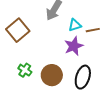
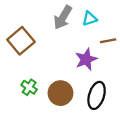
cyan triangle: (75, 25) -> (90, 19), moved

